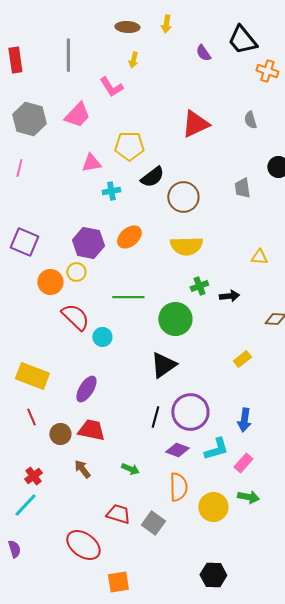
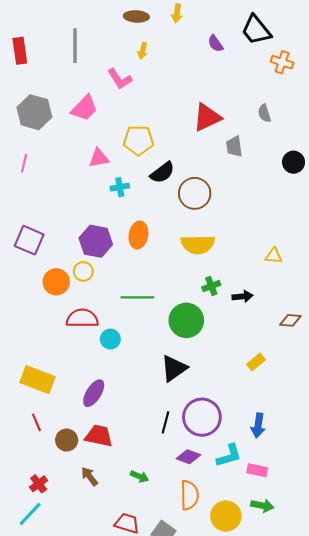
gray trapezoid: (242, 188) -> (234, 147), moved
orange ellipse: (129, 237) -> (138, 235), turned -40
red semicircle: (75, 317) -> (82, 318), turned -44
pink rectangle: (243, 463) -> (257, 470), turned 60

